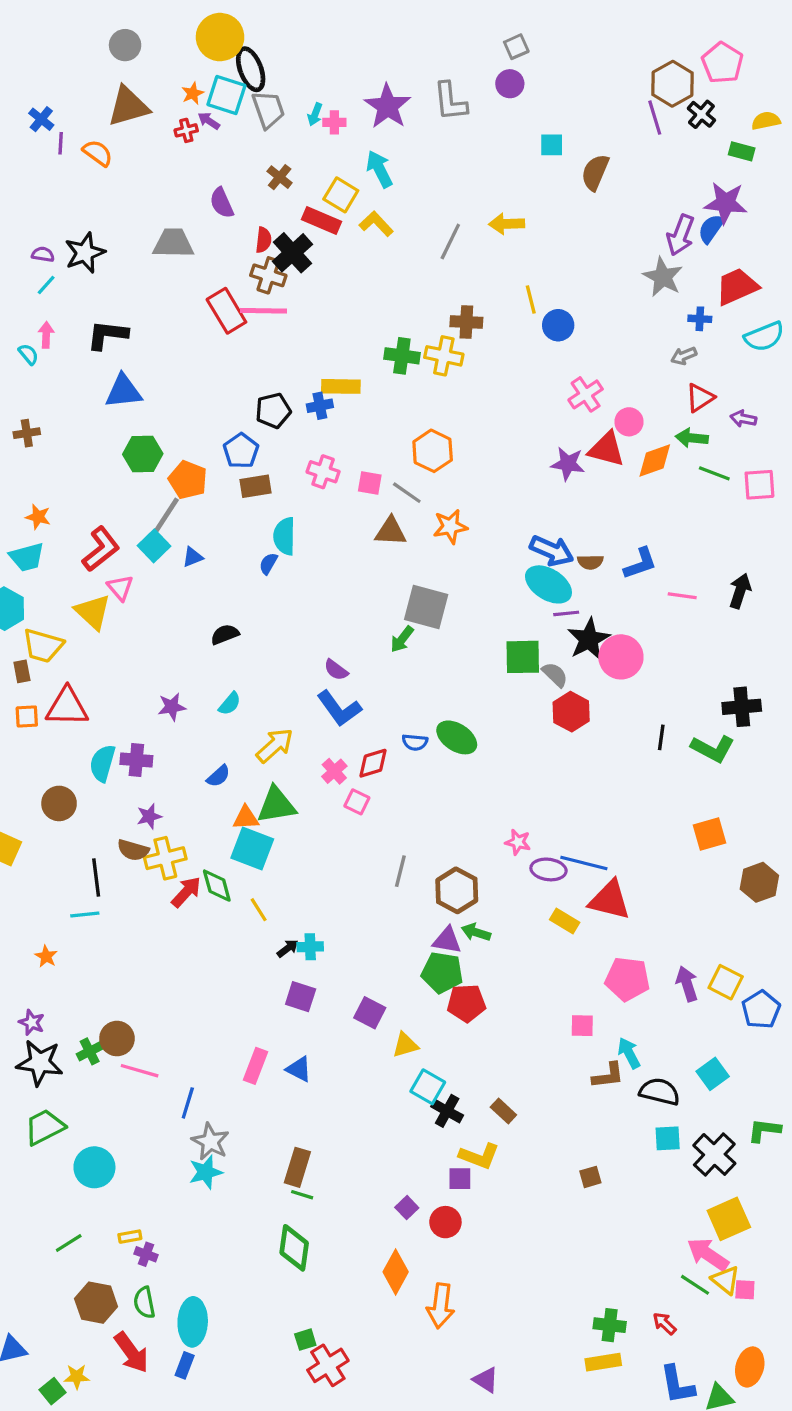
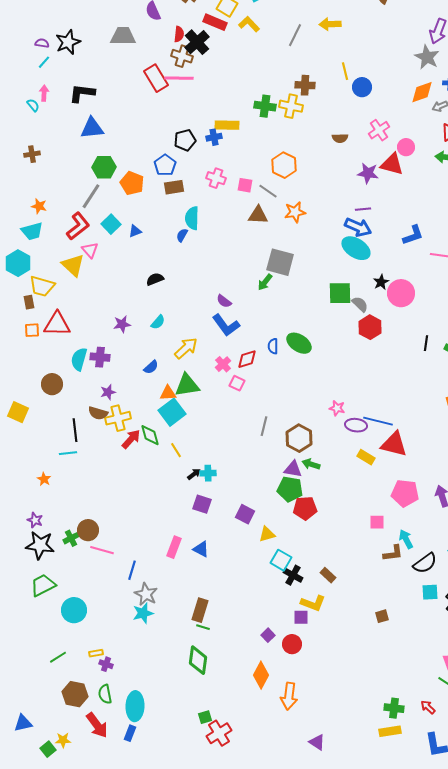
orange diamond: (655, 460) -> (422, 92), moved
gray line: (165, 517) -> (91, 196), moved
brown semicircle: (590, 562) -> (340, 138), moved
purple line: (566, 613) -> (363, 209), moved
black star: (589, 639) -> (381, 282), size x0.6
blue semicircle: (415, 742) -> (273, 346), turned 84
cyan square: (252, 849) -> (172, 412), turned 32
black semicircle: (660, 1092) -> (425, 563), turned 130

